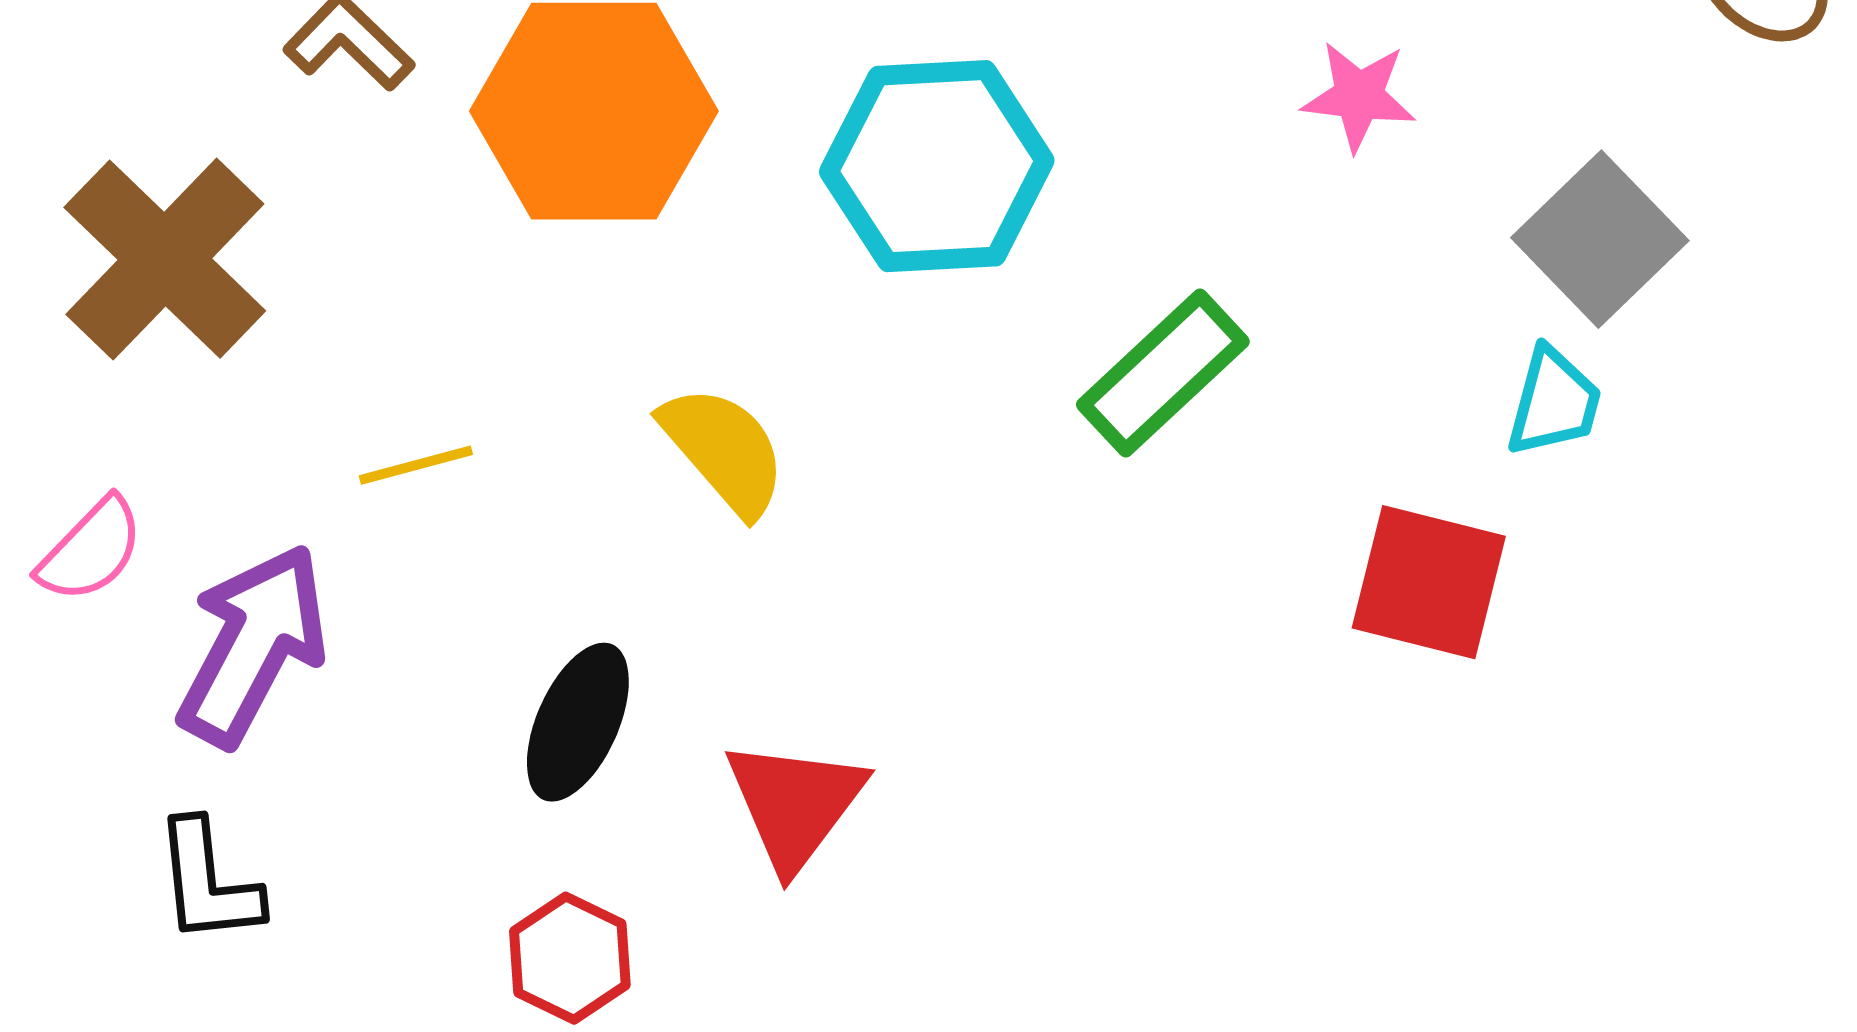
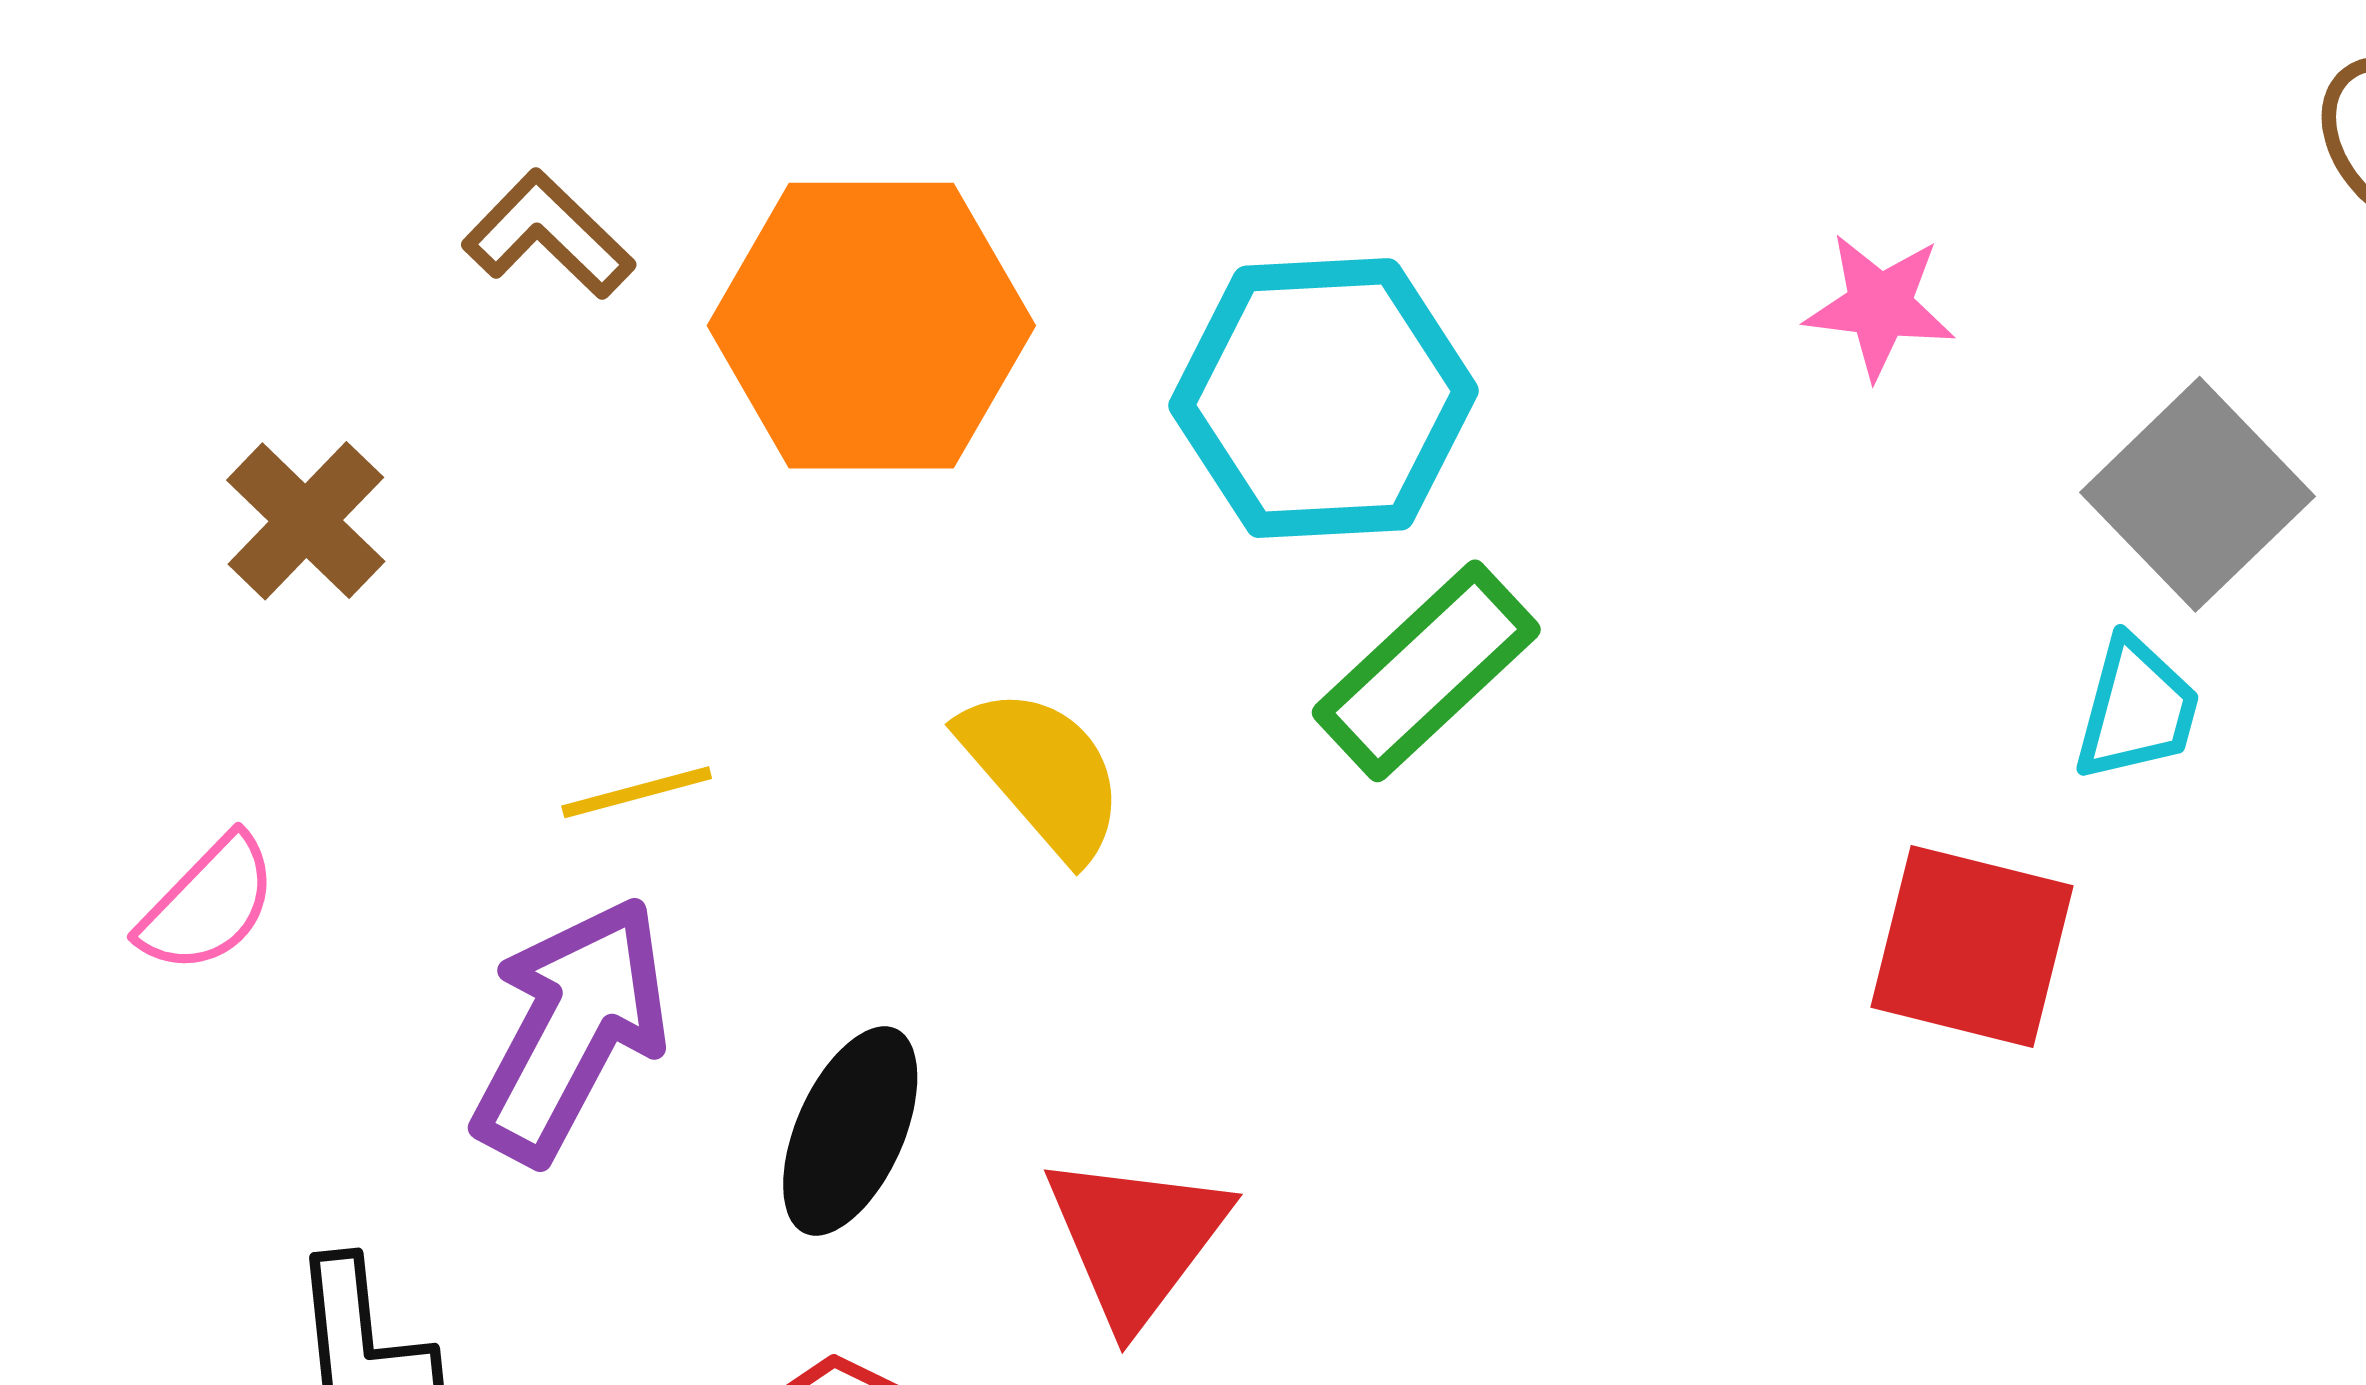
brown cross: (165, 259) -> (306, 521), size x0.6
green rectangle: (1163, 373) -> (1426, 671), moved
purple arrow: (253, 645) -> (571, 1030), moved

